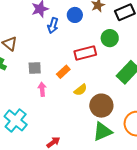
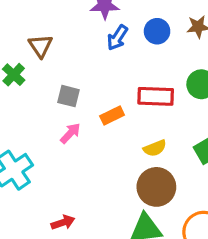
pink arrow: (42, 89) -> (70, 133), turned 32
yellow semicircle: (80, 90) -> (155, 148), moved

